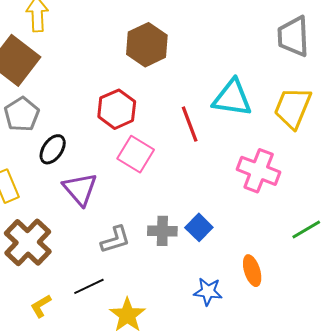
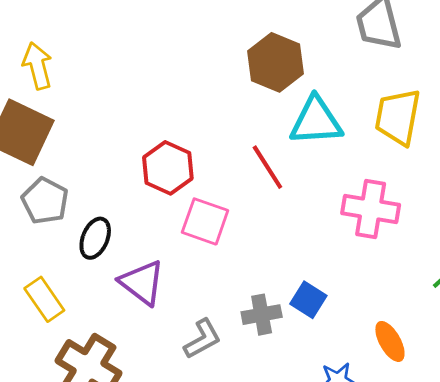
brown hexagon: (147, 45) -> (276, 62), moved

